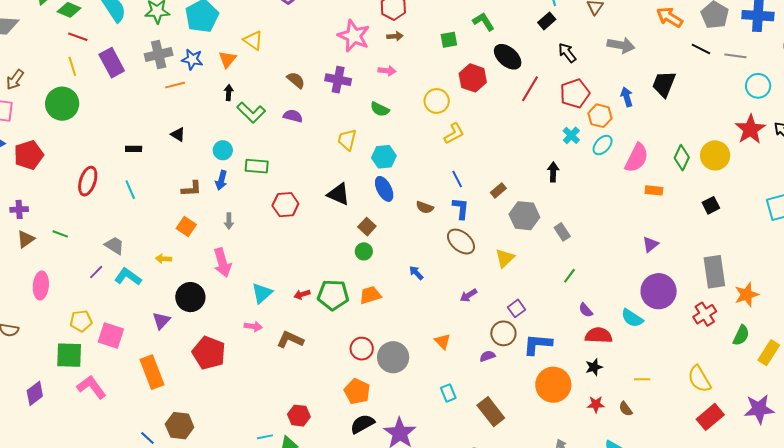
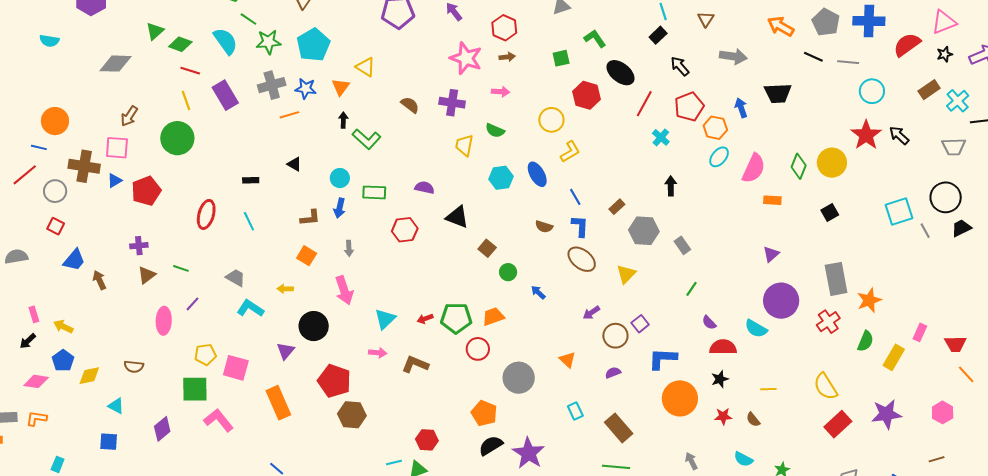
black trapezoid: (664, 84) -> (778, 93), turned -112
purple semicircle: (293, 116) -> (425, 188), moved
cyan cross: (571, 135) -> (661, 137), moved
yellow trapezoid: (347, 140) -> (464, 145), moved
blue ellipse: (384, 189) -> (537, 174), moved
green circle: (364, 251) -> (508, 272), moved
purple line: (96, 272) -> (192, 304), moved
brown circle: (503, 333) -> (615, 336), moved
red circle: (362, 349) -> (478, 349), moved
brown hexagon: (180, 426) -> (352, 415), moved

